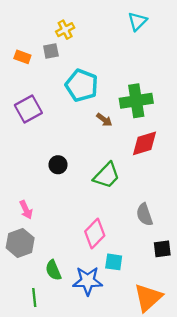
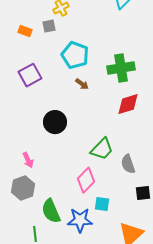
brown arrow: (104, 120) -> (82, 84), moved
black circle: (58, 165) -> (55, 122), size x1.5
green trapezoid: (107, 175) -> (102, 149), moved
green semicircle: (53, 270) -> (51, 211), size x1.4

